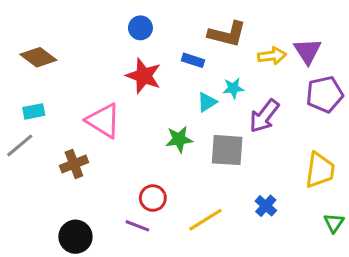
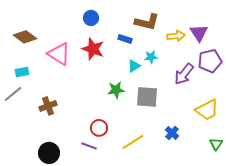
purple arrow: (264, 116) -> (184, 74), moved
pink triangle: (103, 121) -> (59, 54), moved
yellow trapezoid: (320, 170) -> (207, 110), turned 55

